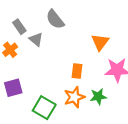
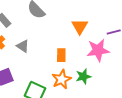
gray triangle: (36, 39) -> (23, 46), moved

